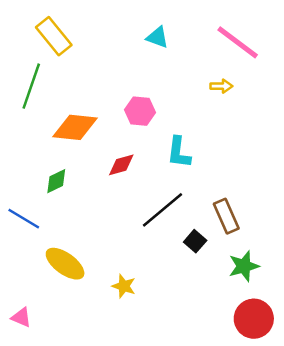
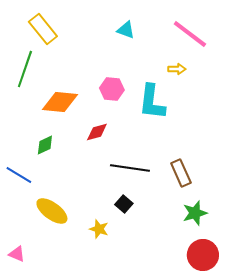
cyan L-shape: (179, 152) -> (152, 102), moved, size x1.4
black line: (163, 210) -> (130, 168), turned 48
black square: (195, 241) -> (124, 204), moved

